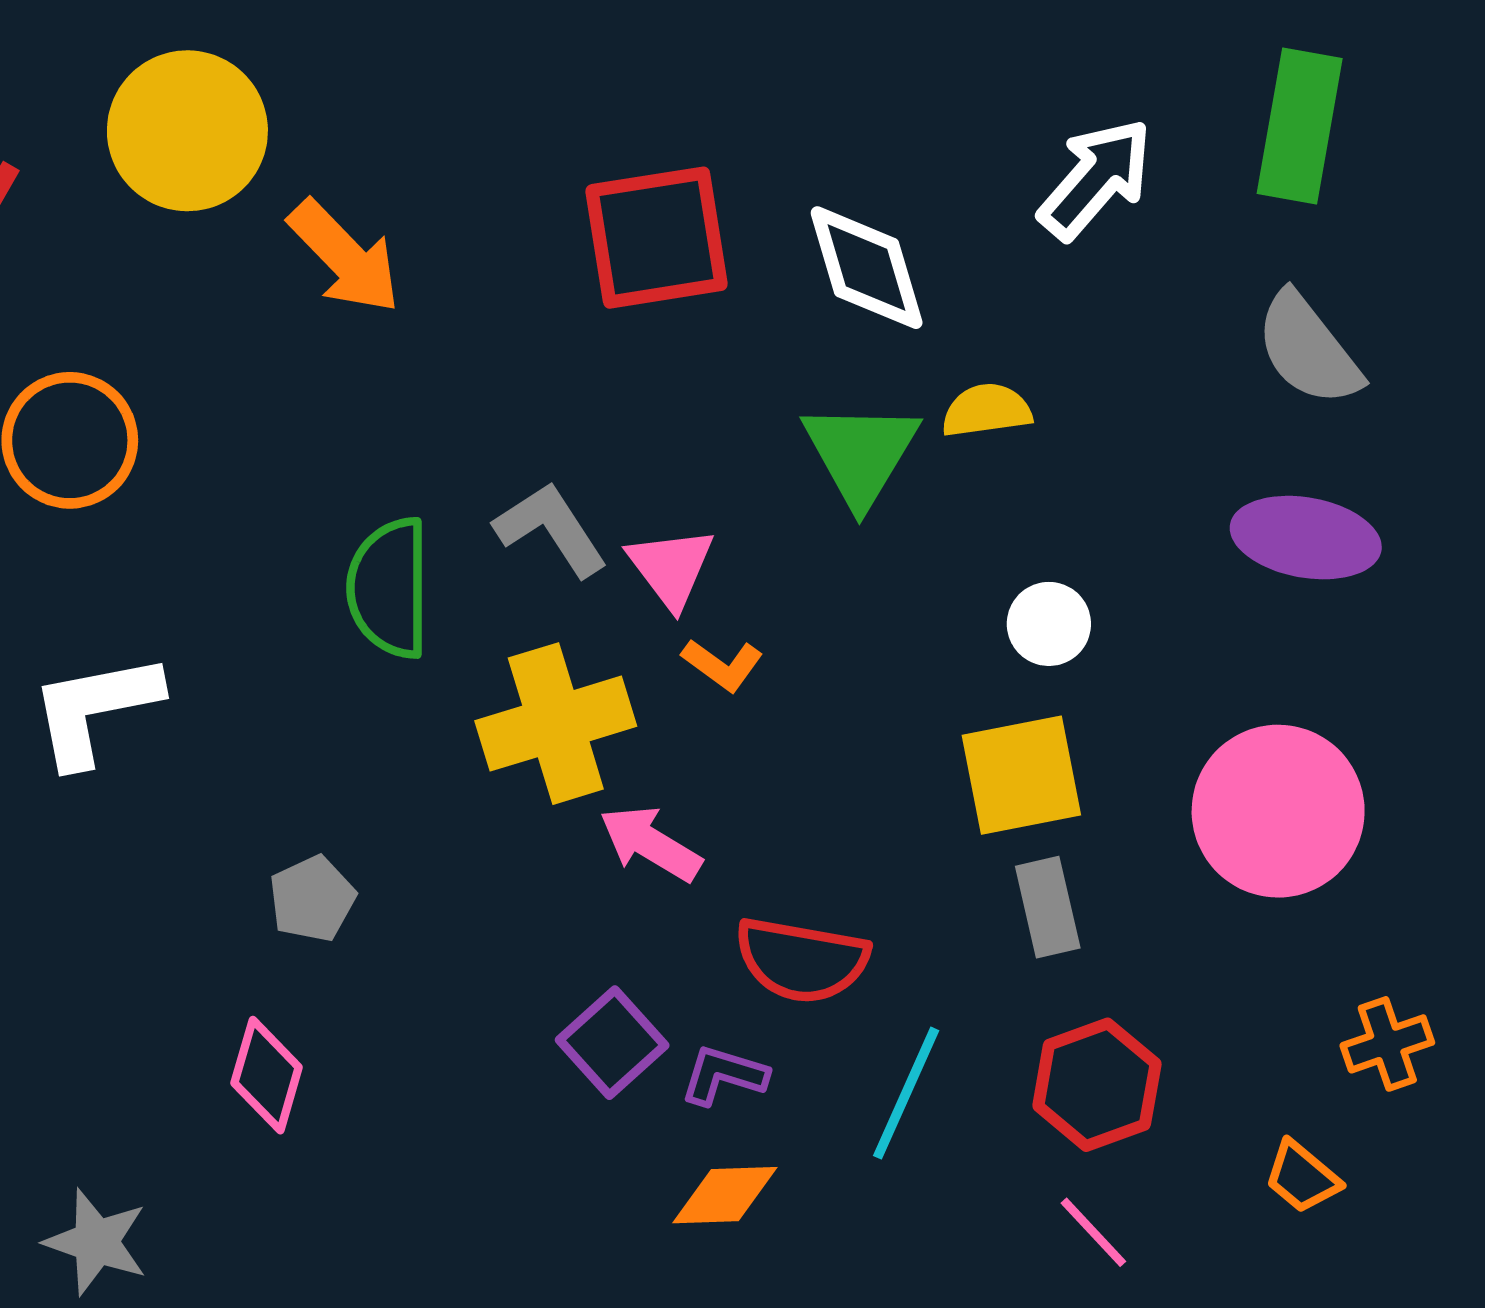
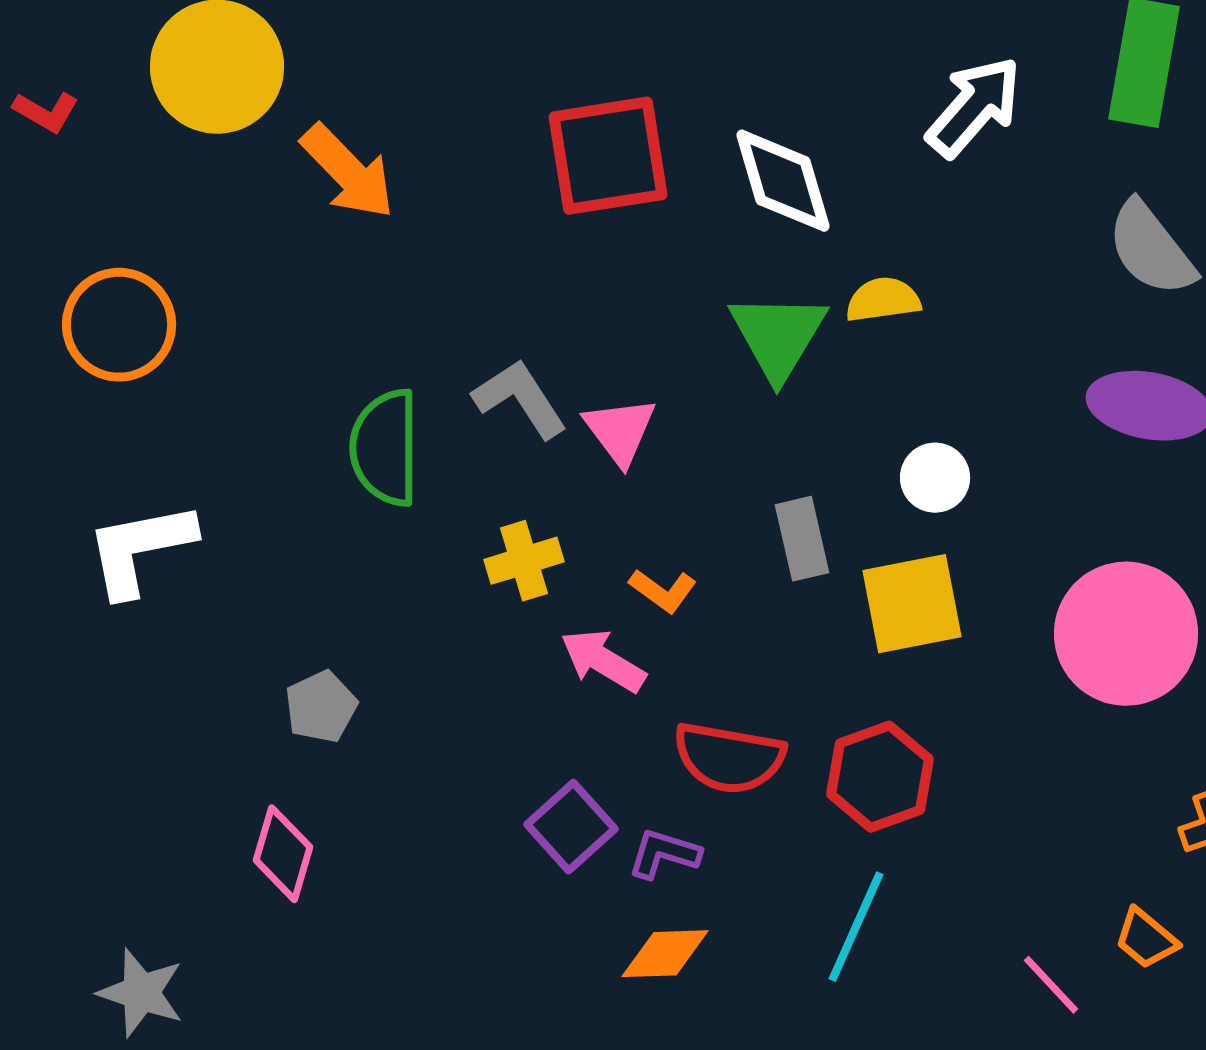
orange L-shape: (723, 665) -> (663, 591), moved
yellow cross: (556, 724) -> (524, 561), size x0.6
gray rectangle: (1048, 907) -> (802, 539), moved
red hexagon: (1097, 1085) -> (880, 777), moved
cyan line: (906, 1093) -> (856, 927), moved
pink line: (1093, 1232) -> (1051, 985), moved

